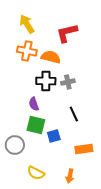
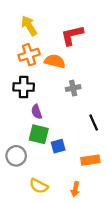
orange cross: (27, 51) -> (29, 55), turned -30
black cross: (46, 81) -> (24, 87), moved
black line: (74, 114) -> (94, 122), moved

